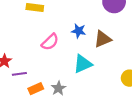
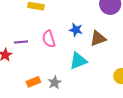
pink semicircle: (50, 42) -> (49, 39), turned 114
purple line: (19, 74) -> (21, 42), moved

